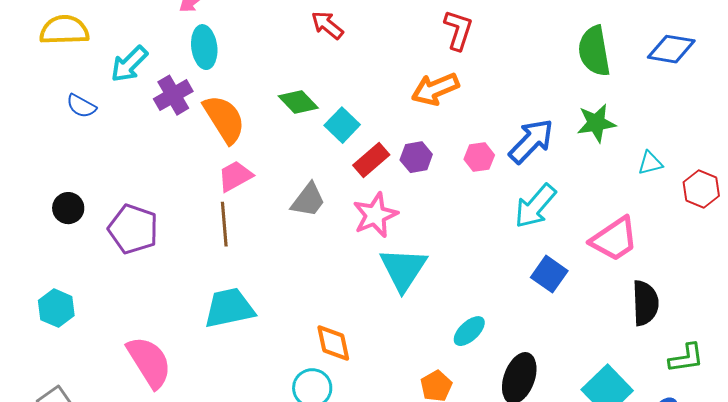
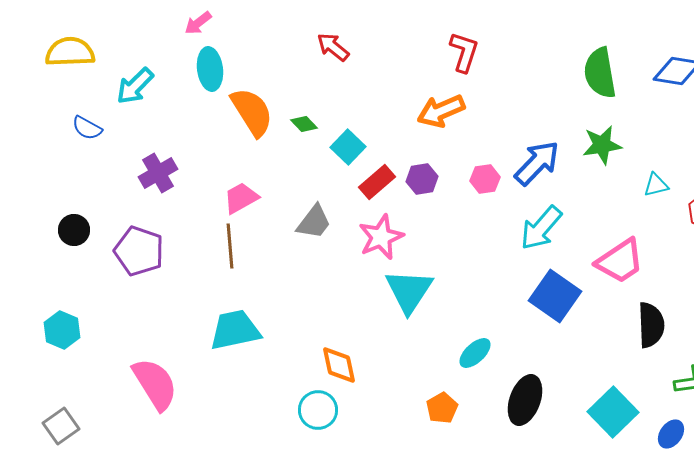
purple cross: (173, 95) -> (158, 173), moved
green diamond: (298, 102) -> (304, 124), size x0.7
orange semicircle: (224, 119) -> (252, 112), moved
blue square: (549, 274) -> (555, 296), size x1.4

